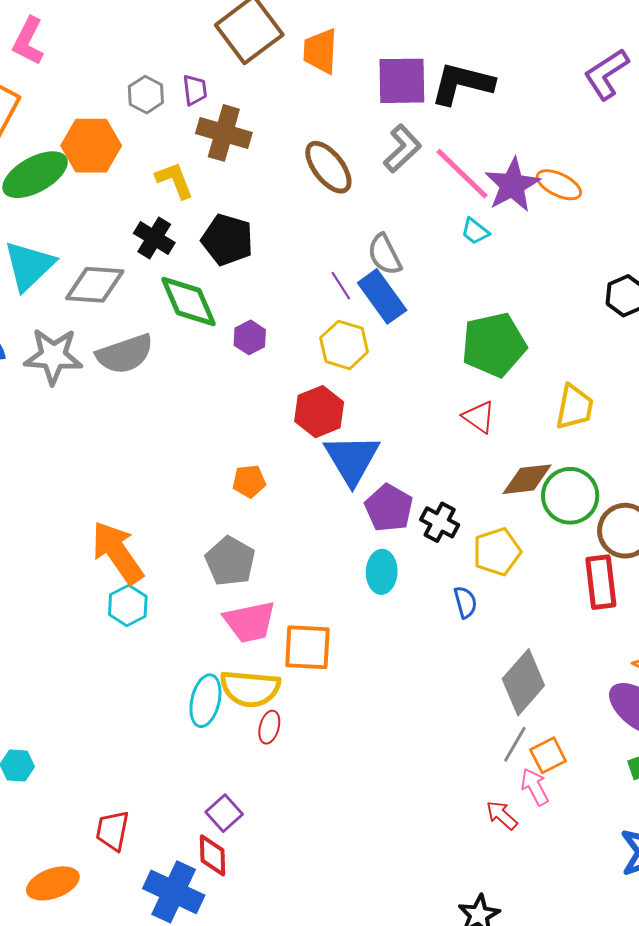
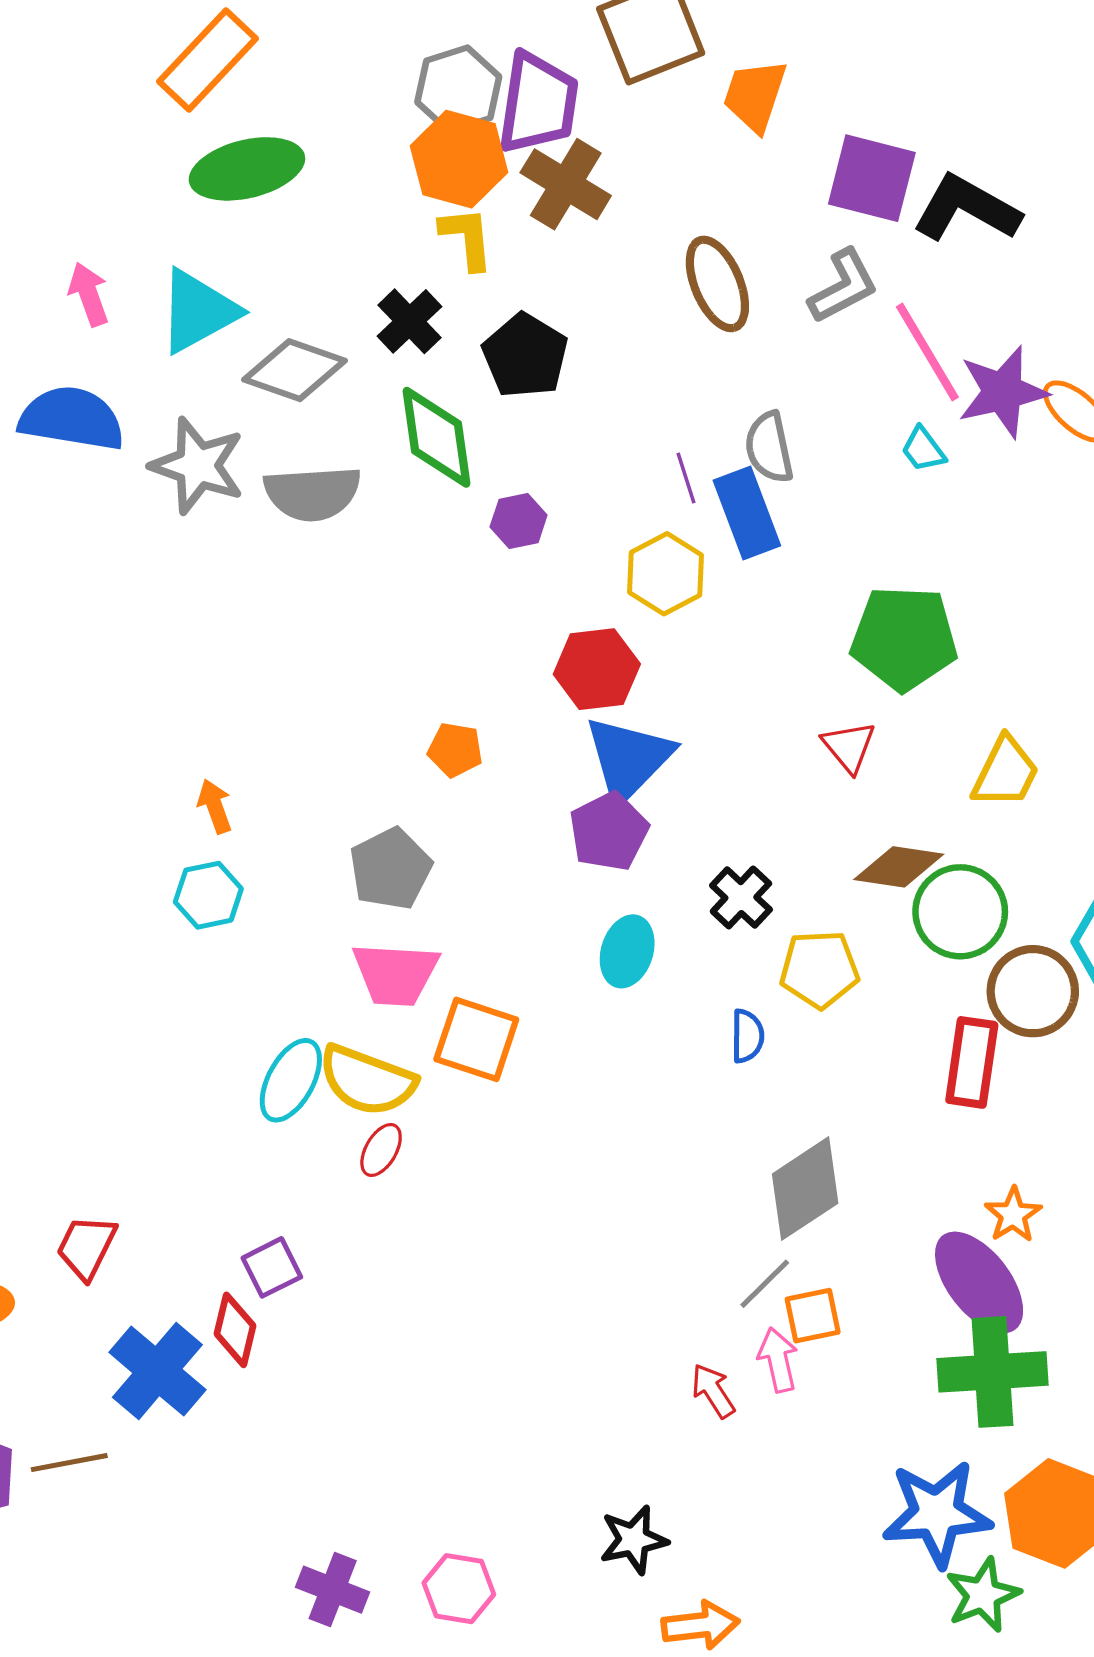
purple trapezoid: (195, 90) -> (538, 103), size x2.0
gray hexagon: (146, 95) -> (458, 89), size x1.4
orange hexagon: (91, 146) -> (459, 159), moved
purple pentagon: (389, 508) -> (609, 831), moved
orange arrow: (117, 552) -> (215, 806), size x0.5

